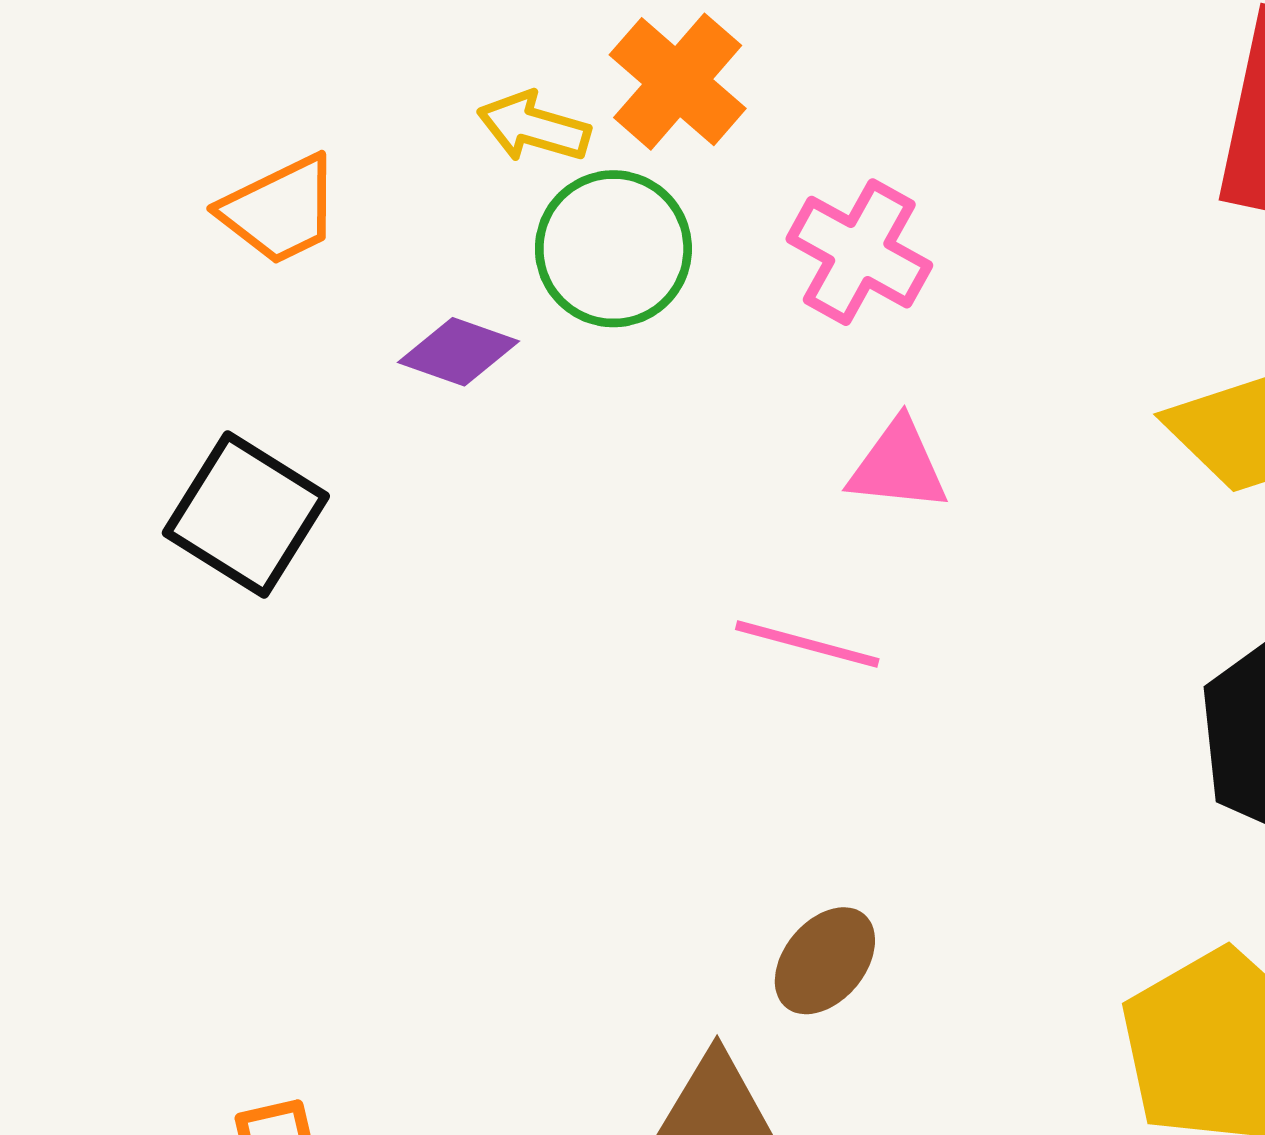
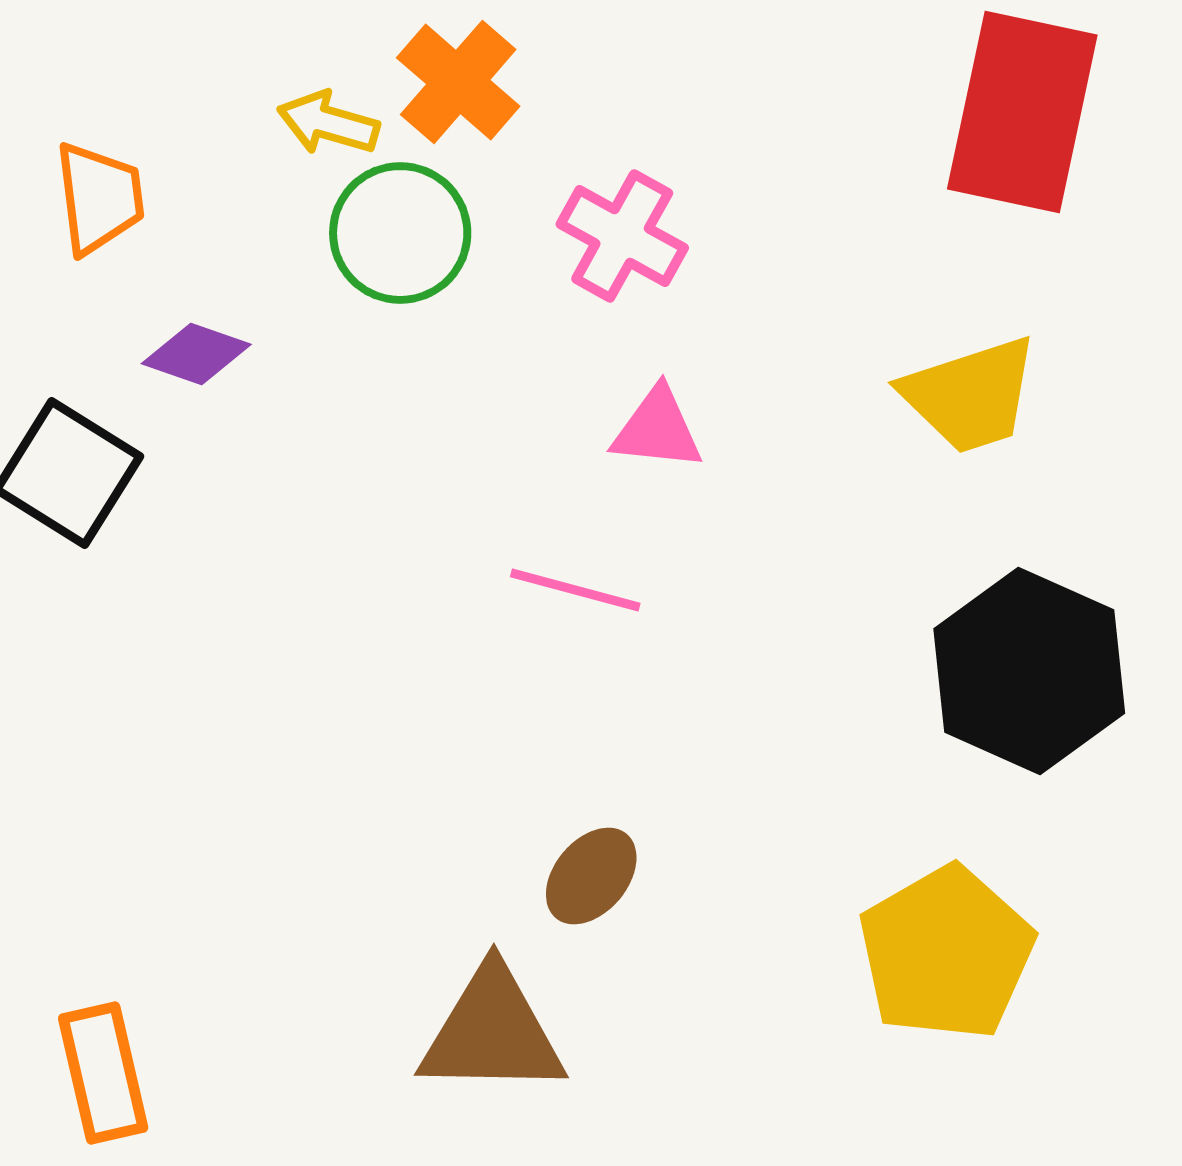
orange trapezoid: (280, 210) -> (99, 198), turned -71
purple diamond: (458, 352) -> (196, 354), moved

